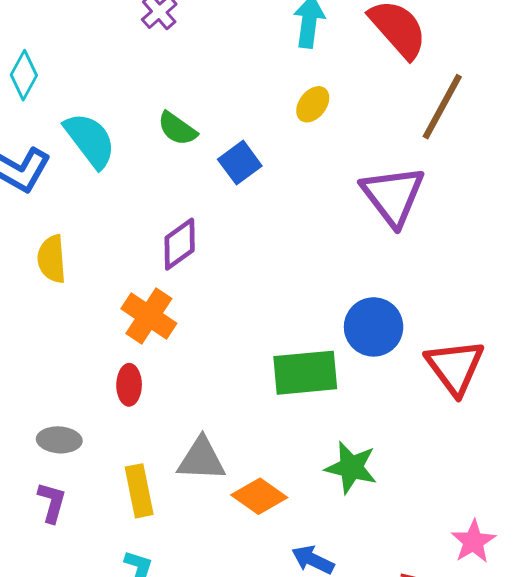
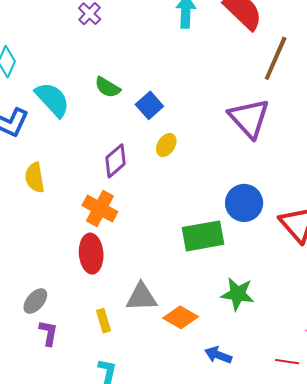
yellow ellipse: (313, 104) -> (166, 145), moved
red ellipse: (129, 385) -> (91, 254), size x1.5
gray ellipse: (59, 440) -> (35, 301), moved, turned -48
yellow rectangle: (139, 491) -> (103, 321), size x0.7

